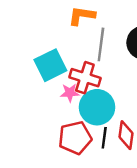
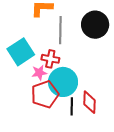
red cross: (85, 78) -> (50, 59), size x0.7
red pentagon: (75, 138) -> (45, 94), moved

